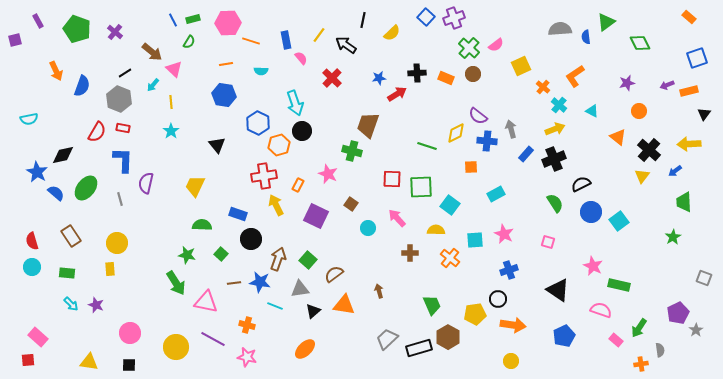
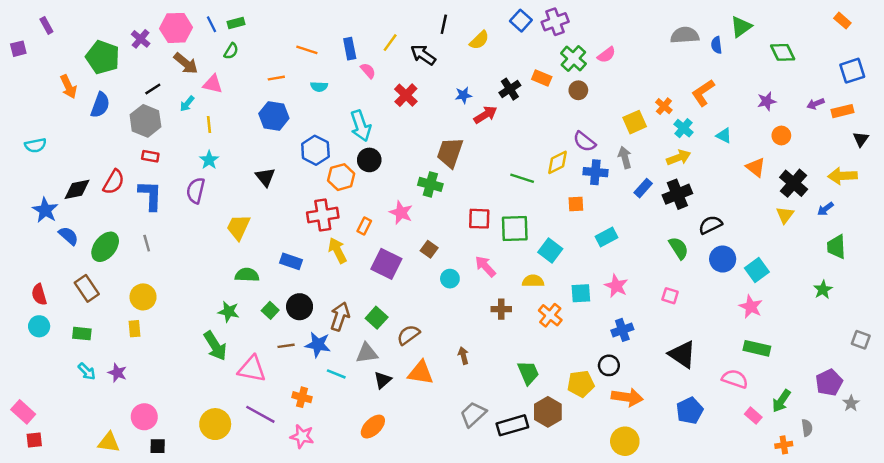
pink hexagon: (228, 23) -> (176, 28), moved
green pentagon: (77, 29) -> (103, 57), moved
yellow square: (521, 66) -> (635, 122), moved
pink triangle: (174, 69) -> (213, 84), turned -30
black cross: (417, 73) -> (510, 89), turned -30
orange rectangle: (446, 78) -> (542, 78), moved
red semicircle: (97, 132) -> (114, 182), moved
purple semicircle: (146, 183) -> (196, 191), moved
green ellipse: (86, 188) -> (105, 247), moved
black circle: (251, 239) -> (300, 307), moved
pink star: (593, 266) -> (751, 307), moved
pink circle: (130, 333) -> (144, 417), moved
pink rectangle: (38, 337) -> (23, 412), moved
yellow circle: (511, 361) -> (625, 441), size x1.5

